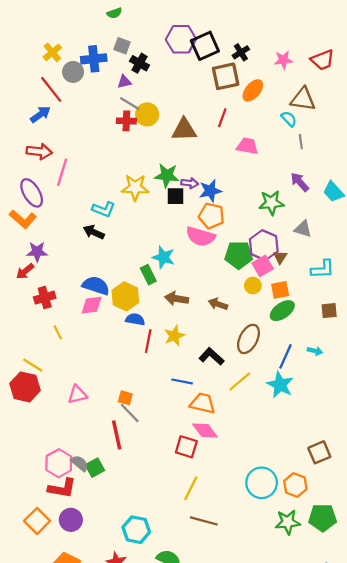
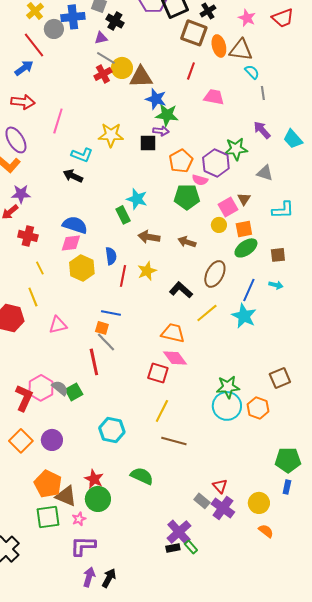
pink star: (283, 60) -> (247, 18), turned 30
brown square: (226, 76) -> (194, 33), turned 32
orange ellipse: (253, 90) -> (219, 46), turned -55
brown triangle: (303, 99) -> (241, 50), moved
red cross: (126, 121) -> (103, 74), turned -30
brown triangle: (184, 130) -> (141, 77), moved
pink line: (62, 172) -> (58, 121), moved
green star: (167, 175) -> (167, 115), moved
blue star: (210, 191) -> (156, 99), moved, turned 30
orange pentagon: (211, 216) -> (181, 161), turned 30
pink semicircle: (201, 236) -> (200, 180), moved, size x0.6
purple hexagon: (264, 245) -> (216, 163), moved
green pentagon: (239, 255) -> (187, 197), moved
yellow hexagon: (125, 296) -> (82, 268), moved
red cross: (45, 298) -> (28, 236), turned 30
brown square: (329, 311) -> (278, 255), moved
blue semicircle: (135, 319) -> (111, 256), turned 72
yellow line: (33, 365) -> (33, 297), moved, turned 36
blue line: (182, 381) -> (111, 313), moved
red L-shape: (62, 488) -> (24, 398), moved, turned -76
green pentagon: (323, 518) -> (288, 460), moved
green star: (288, 522) -> (228, 387), moved
cyan hexagon: (136, 530) -> (112, 430), moved

